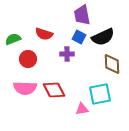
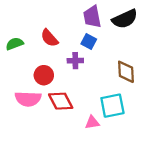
red semicircle: (44, 34) -> (49, 38), turned 30
black semicircle: (103, 37) -> (125, 19), moved
red circle: (28, 59) -> (44, 75), moved

